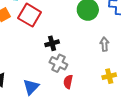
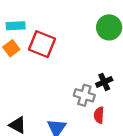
black cross: (52, 43) -> (104, 82), moved

